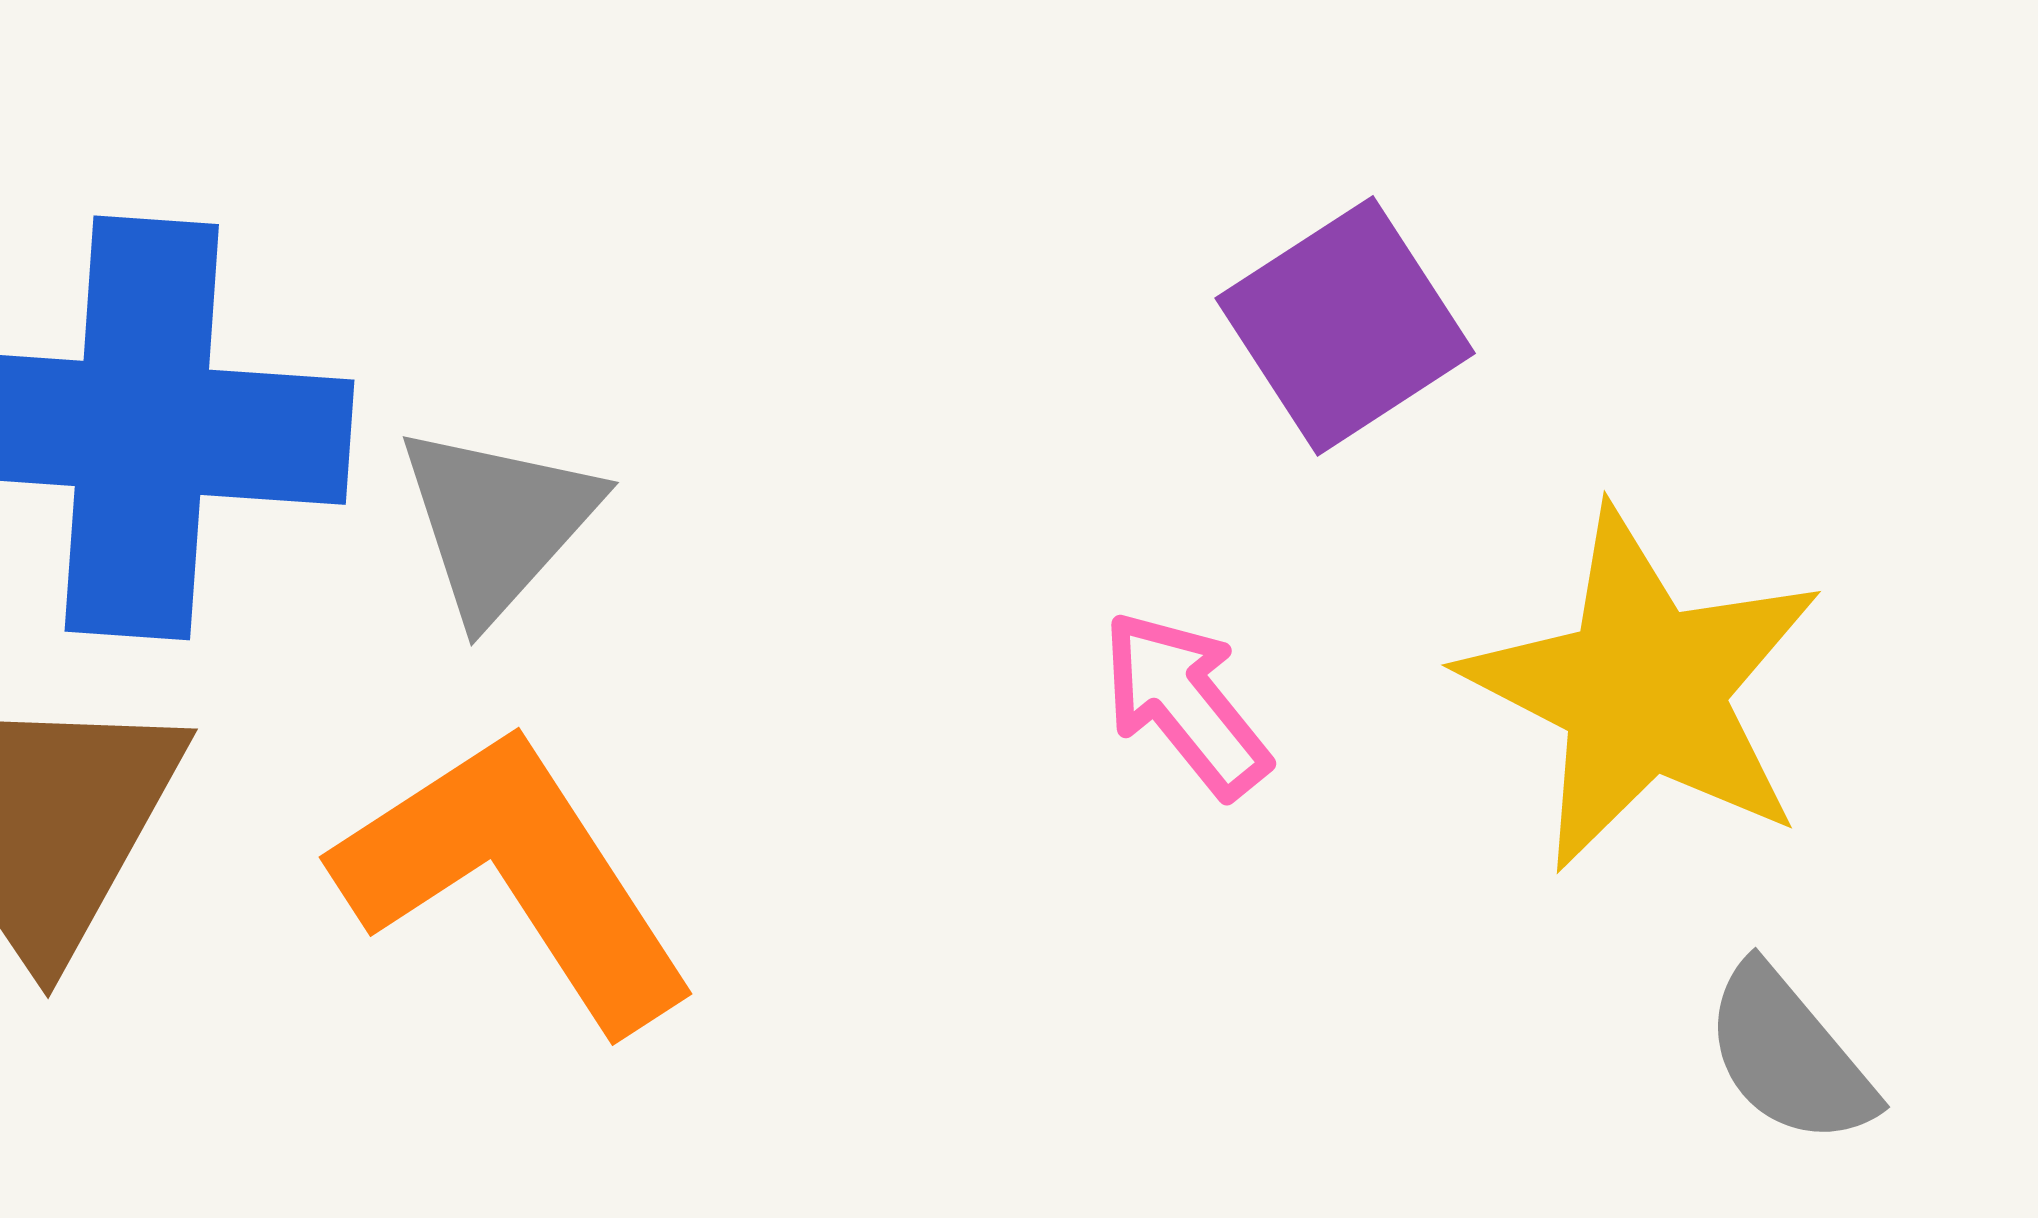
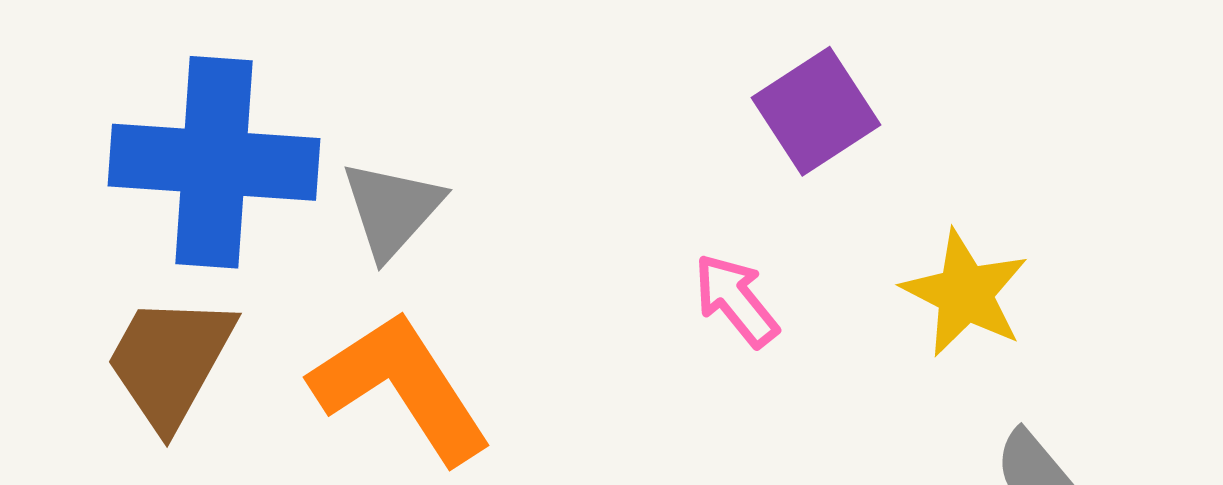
yellow star: (1643, 690) -> (965, 293), size x0.7

